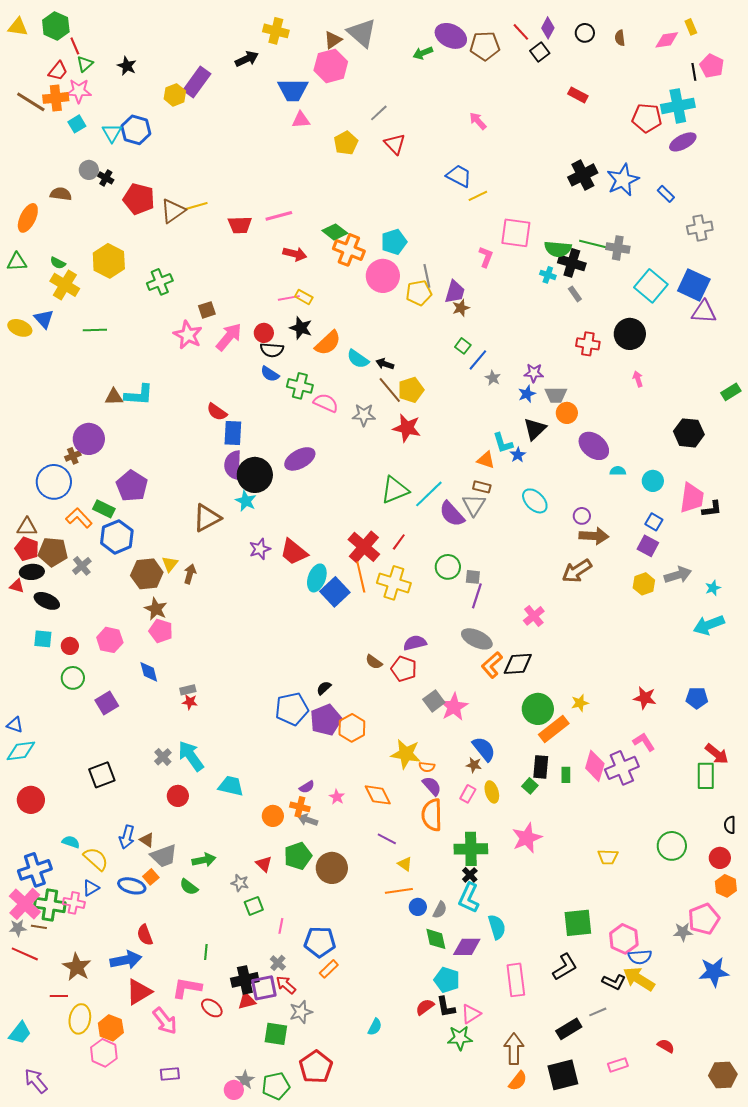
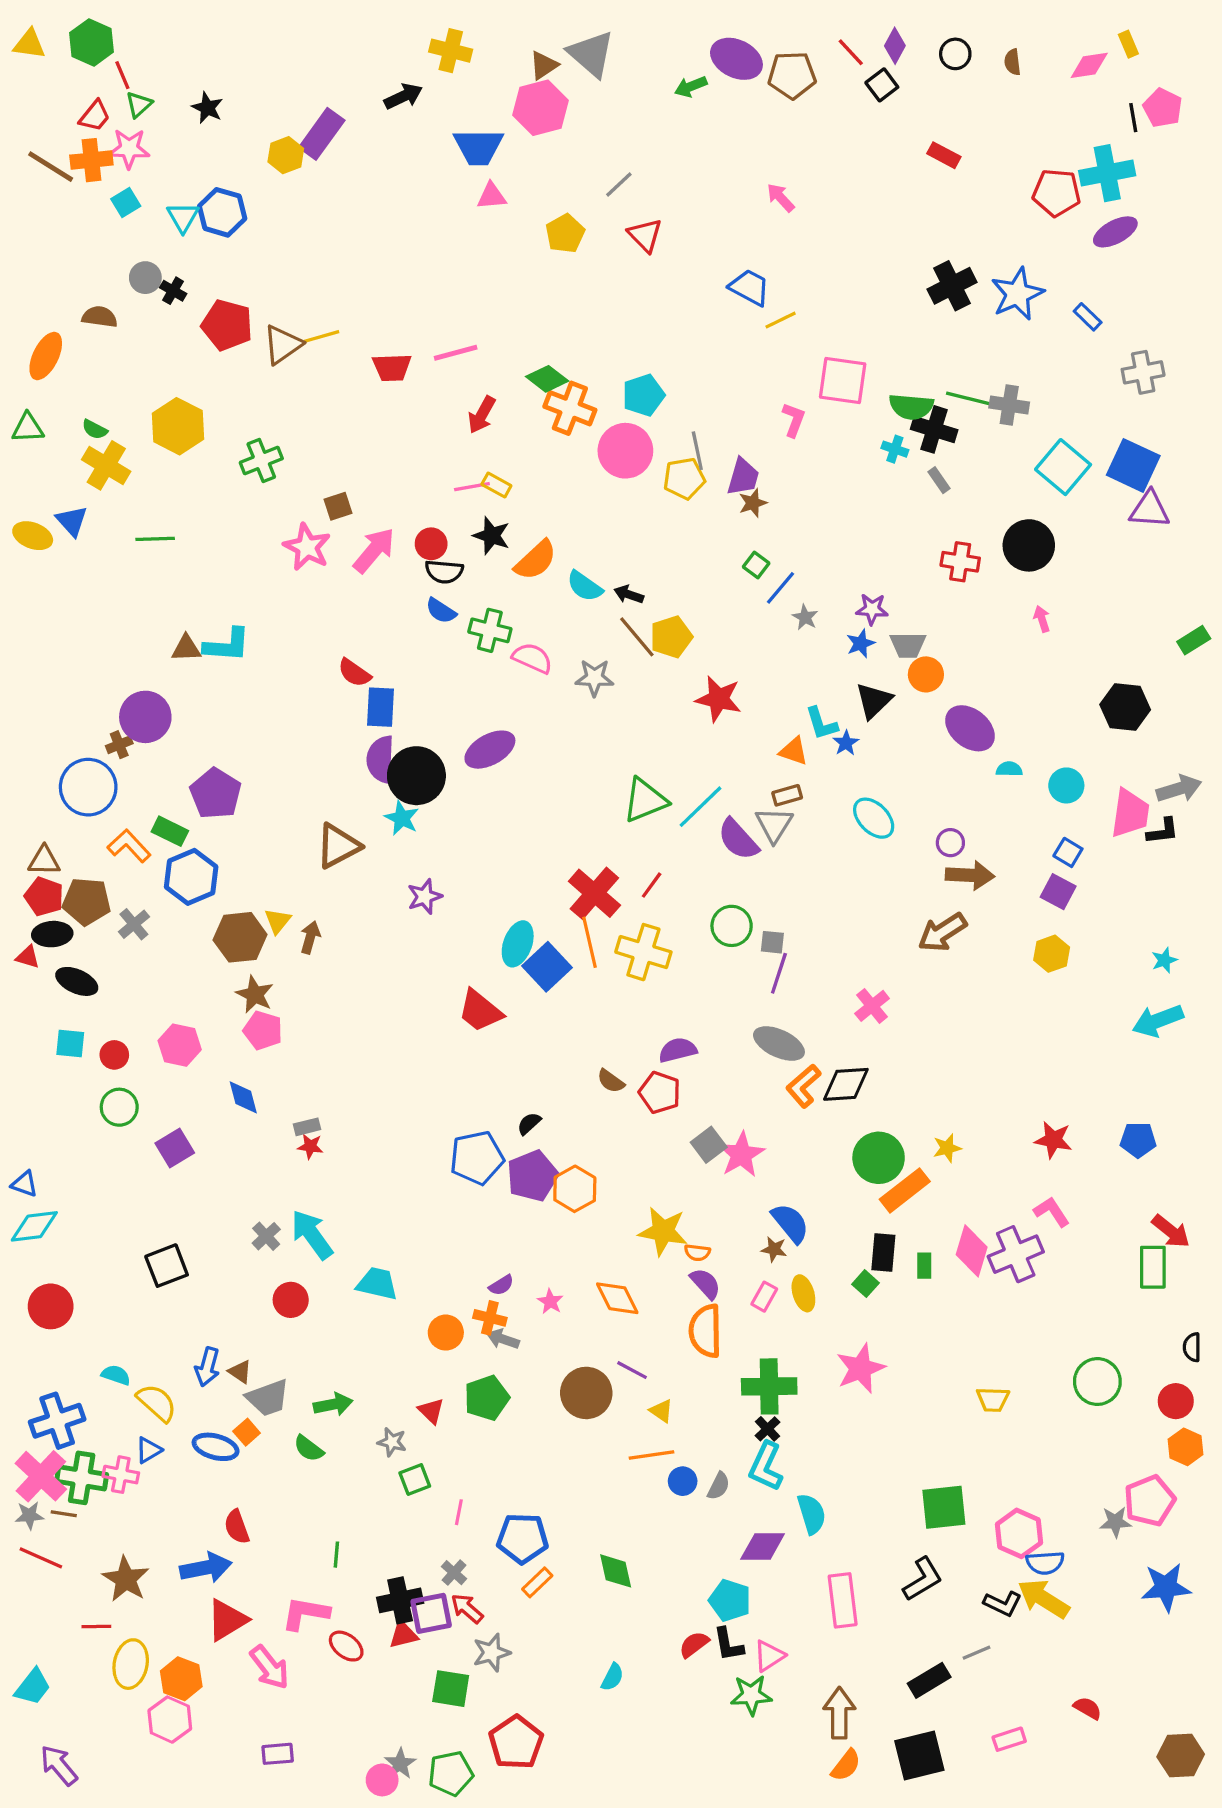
red arrow: (295, 254) -> (482, 415), turned 105
red star: (407, 428) -> (719, 699), moved
brown rectangle: (482, 487) -> (787, 795), turned -30
red trapezoid: (294, 552) -> (480, 1011), moved
gray arrow: (678, 575) -> (1179, 789), moved
brown circle: (332, 868) -> (586, 1393), moved
green diamond: (436, 939) -> (616, 1571), moved

